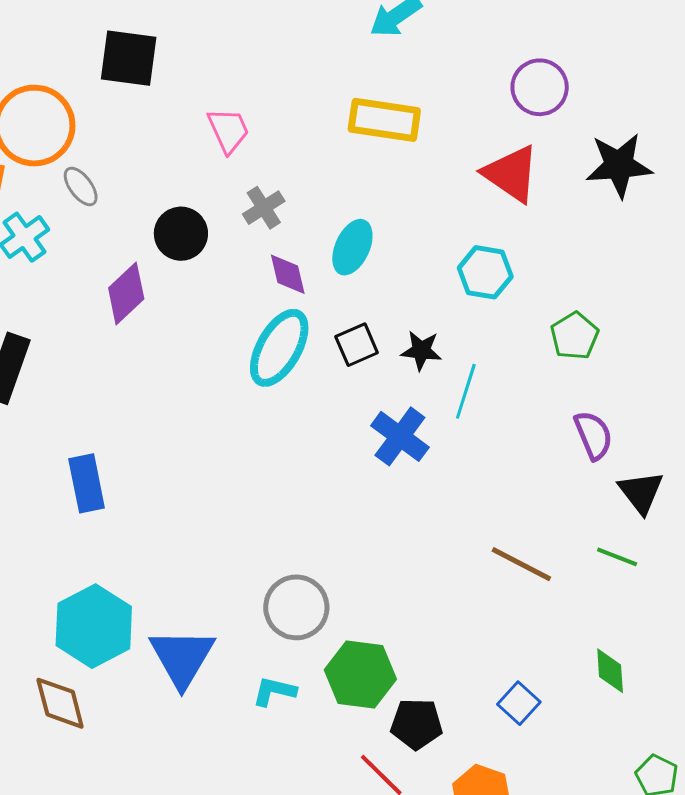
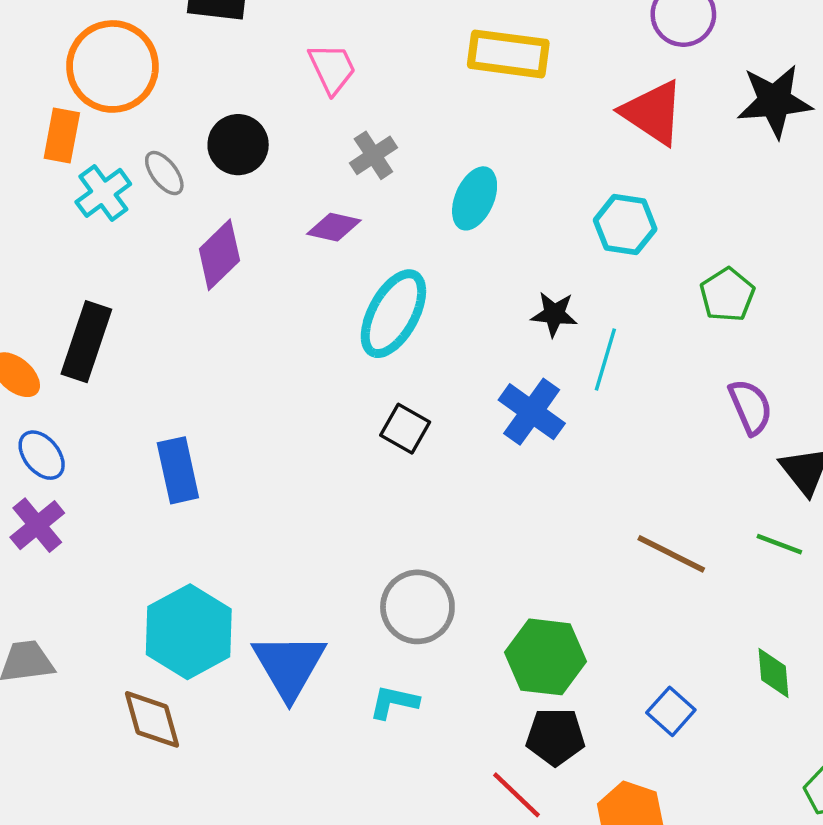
gray ellipse: (81, 186) -> (164, 173), moved
black circle: (181, 234) -> (238, 145), moved
purple diamond: (288, 274) -> (334, 227), moved, turned -63
black square: (357, 345) -> (405, 429), moved, turned -36
green hexagon: (360, 674) -> (545, 657), moved

